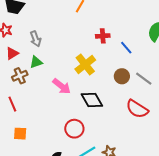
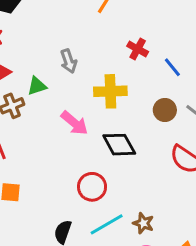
red cross: (103, 36) -> (138, 49), turned 32
gray arrow: (36, 39) -> (69, 61), moved
yellow cross: (85, 65) -> (110, 91), turned 35

